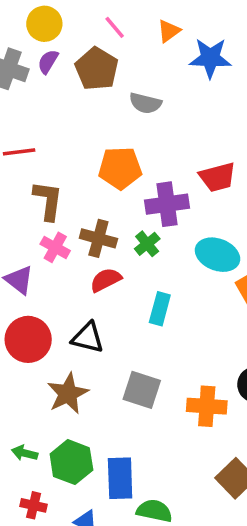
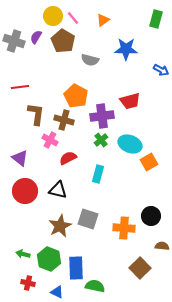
yellow circle: (44, 24) -> (53, 16), moved
blue star: (210, 58) -> (126, 49), moved
orange pentagon: (120, 168) -> (76, 96), turned 30
brown cross: (98, 238) -> (64, 120), moved
green cross: (147, 244) -> (101, 140), moved
pink cross: (55, 247) -> (50, 140), moved
brown star: (68, 394) -> (60, 226), moved

